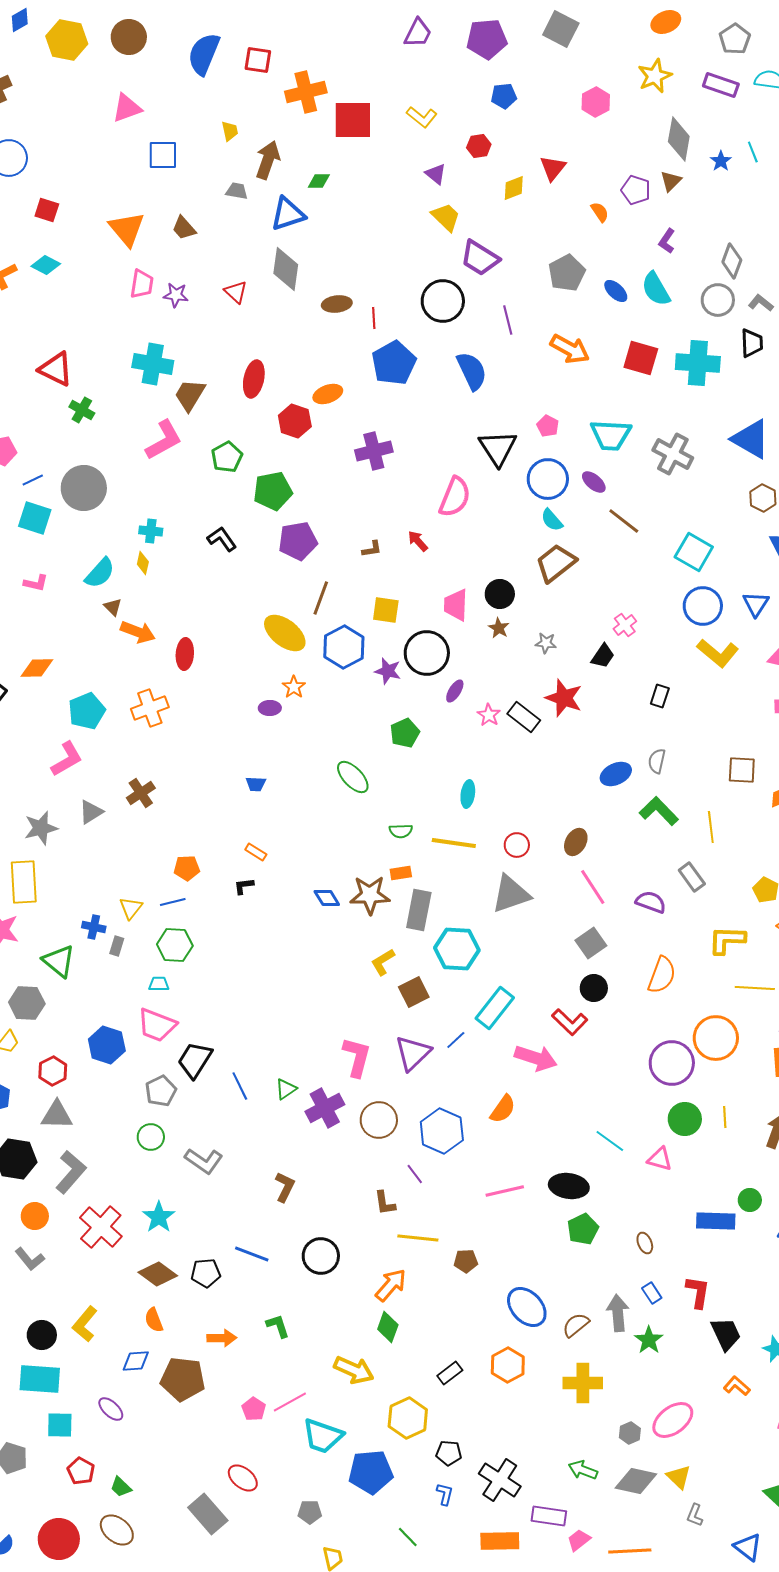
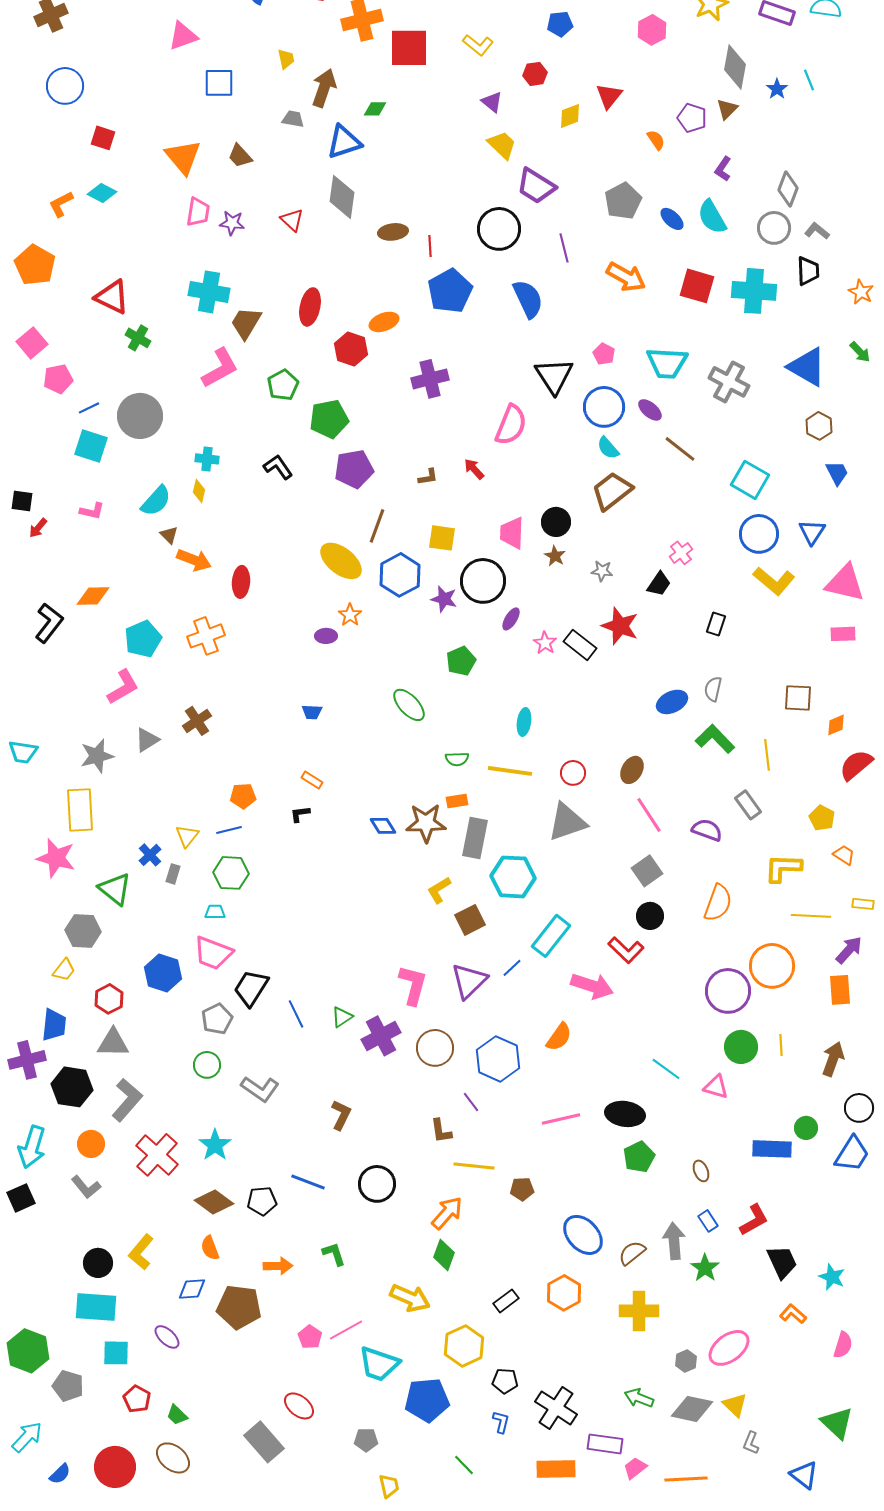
blue cross: (94, 927) -> (150, 855), turned 35
red L-shape: (698, 1292) -> (754, 1220), turned 52

